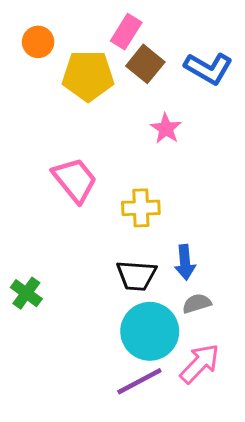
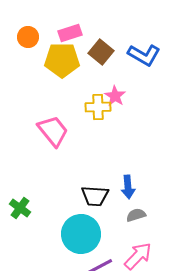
pink rectangle: (126, 32) -> (70, 33), moved, turned 40
yellow cross: (141, 208) -> (98, 107), moved
cyan circle: (150, 331) -> (81, 234), moved

